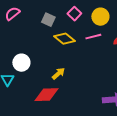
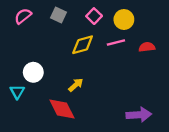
gray square: (48, 20) -> (59, 15), moved
yellow diamond: (64, 39) -> (83, 45), turned -55
red diamond: (46, 95) -> (62, 109), turned 65

